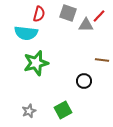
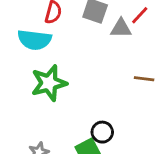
black circle: (84, 81) -> (102, 132), moved

